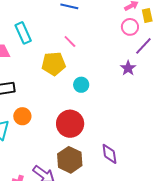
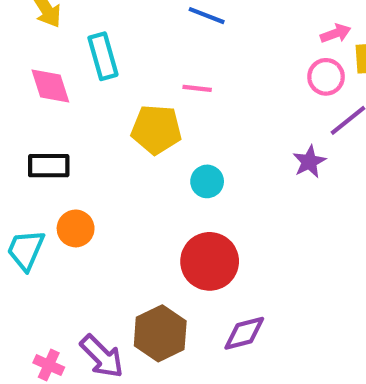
pink line: (70, 41) -> (197, 88), turned -48
red circle: (70, 124) -> (210, 261), moved
purple diamond: (109, 154) -> (244, 333), turned 75

